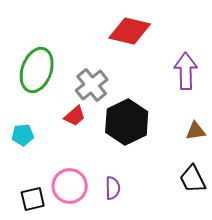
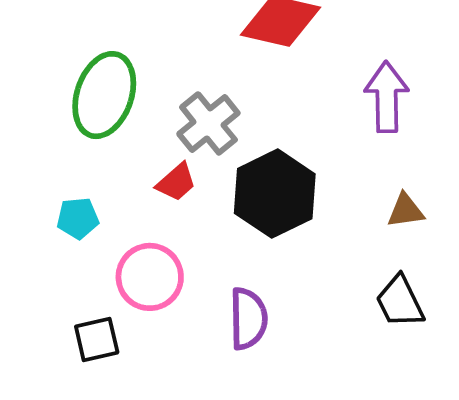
pink circle: (70, 186) -> (150, 277), moved
purple semicircle: (113, 188) -> (248, 319), size x1.4

